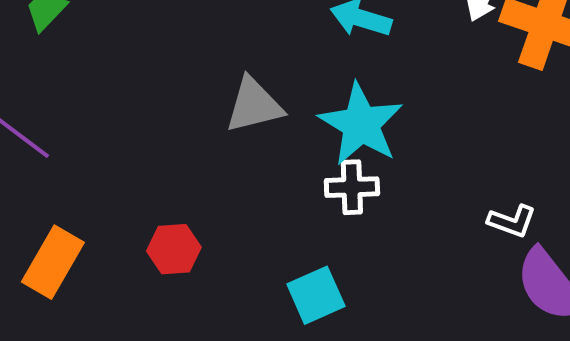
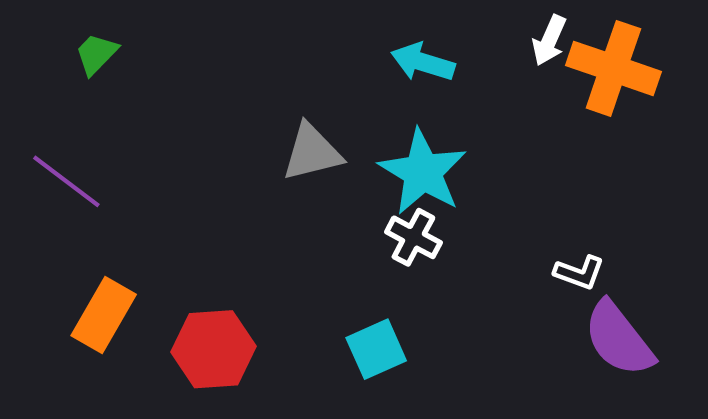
white cross: (352, 187) -> (413, 237), turned 30
red hexagon: (174, 249) -> (213, 349), moved, size x1.5

